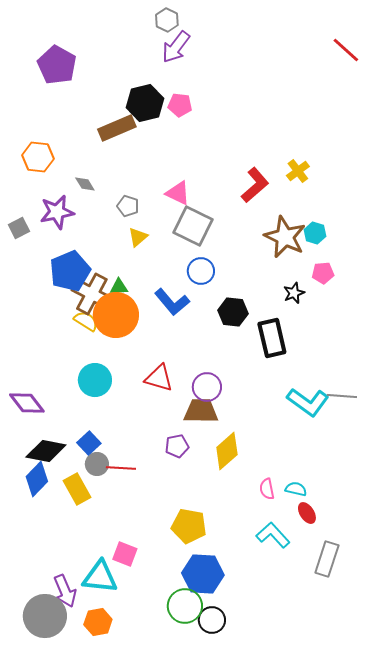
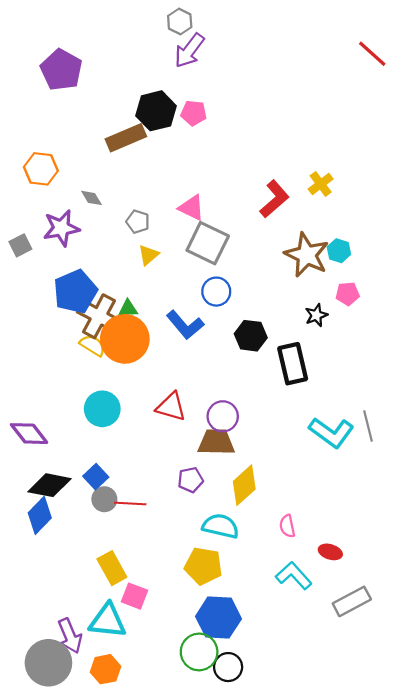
gray line: (342, 396) -> (368, 426), turned 72
yellow rectangle: (77, 489) -> (112, 568), moved
cyan semicircle: (296, 489) -> (221, 526), moved, size x1.6
red ellipse: (307, 513) -> (330, 552), turned -40
gray rectangle: (327, 559) -> (352, 601), turned 44

